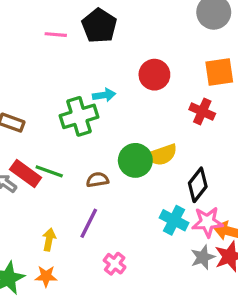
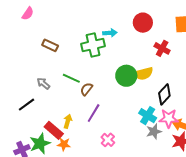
red cross: (202, 112) -> (162, 48), moved
red rectangle: (26, 174) -> (54, 130), moved
brown semicircle: (97, 180) -> (86, 89), moved, turned -48
gray star: (203, 257) -> (154, 131), moved

